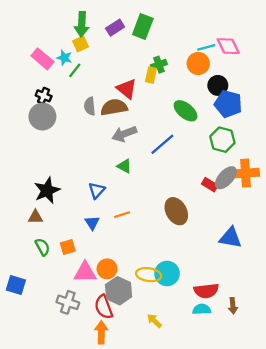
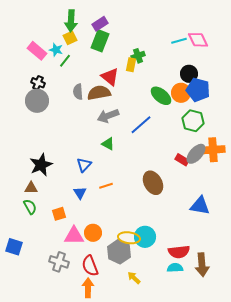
green rectangle: (143, 27) -> (100, 41), moved
orange circle: (198, 63) -> (181, 93), moved
green semicircle: (42, 247) -> (30, 207), moved
gray hexagon: (119, 291) -> (119, 252), moved
brown arrow: (233, 306) -> (202, 265), size x1.6

